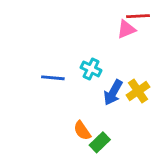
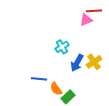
cyan cross: (91, 69) -> (62, 47), turned 32
blue line: (53, 78) -> (39, 79), moved

